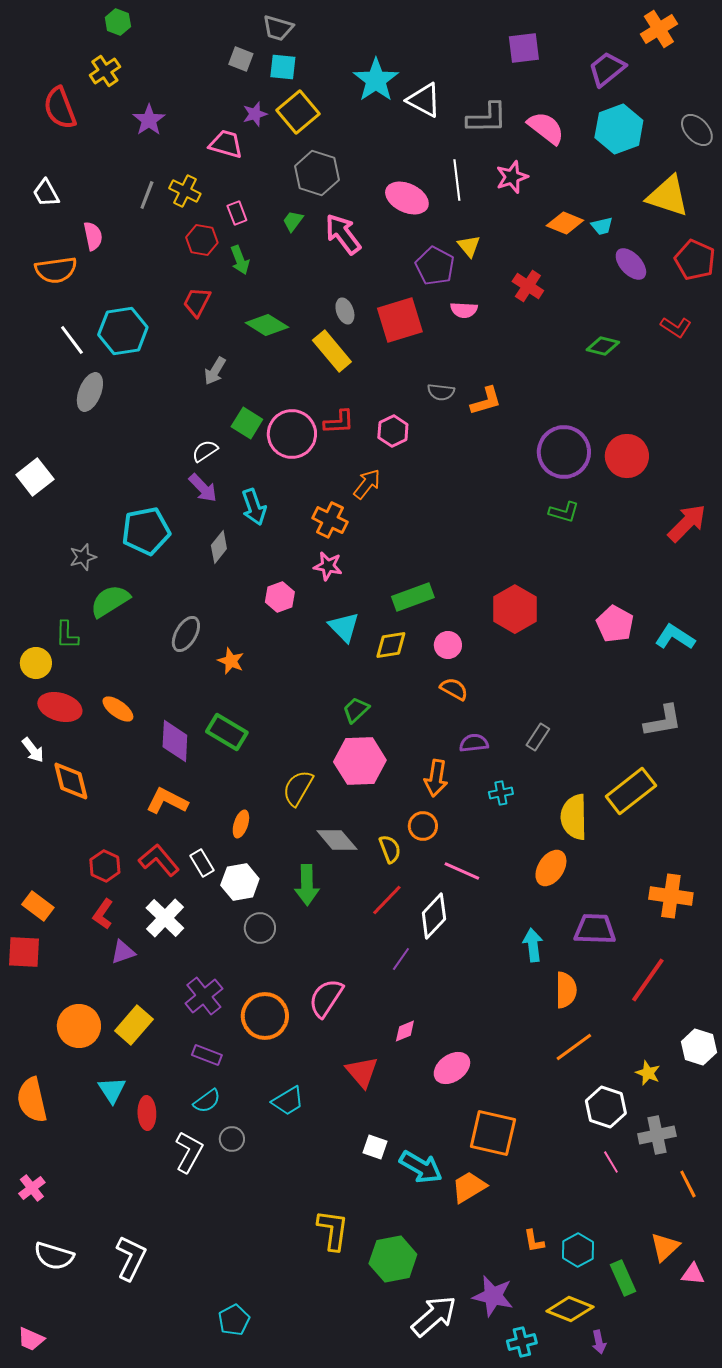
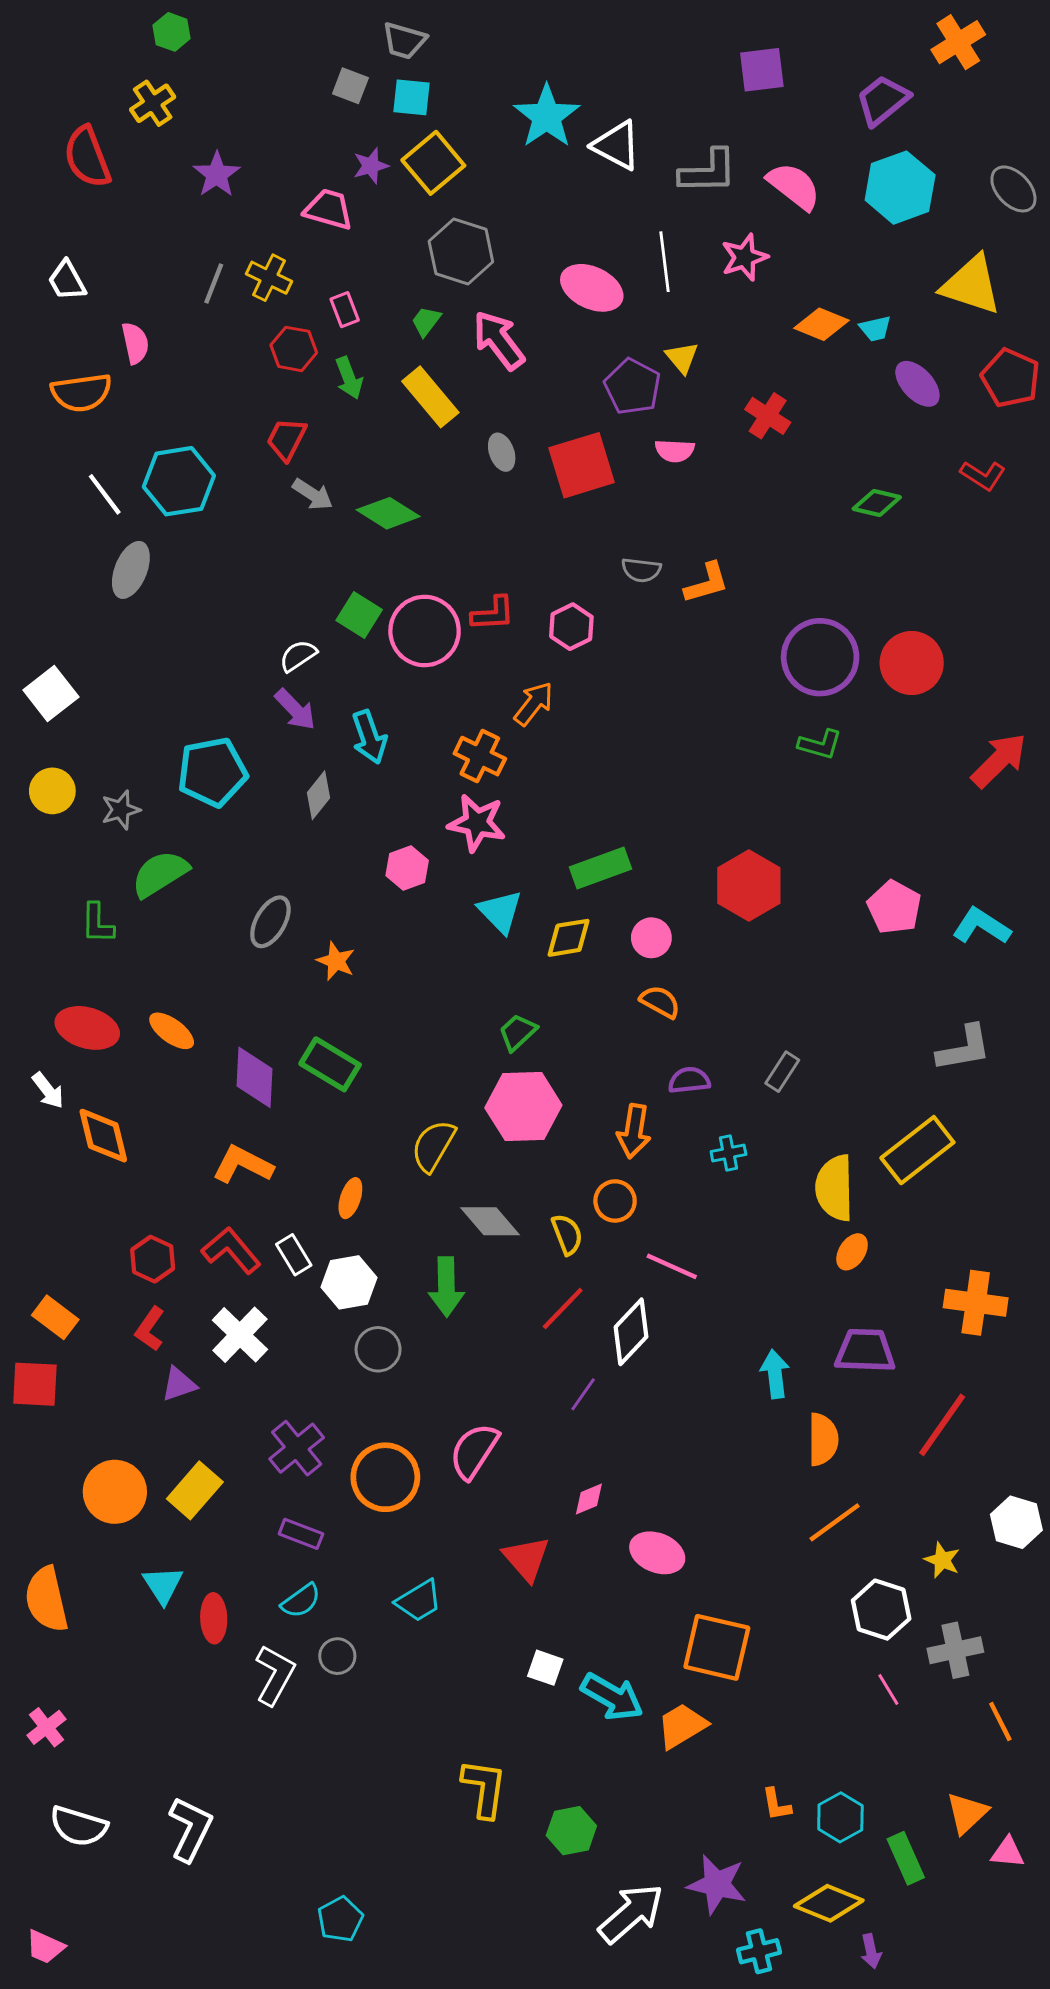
green diamond: (267, 325) -> (388, 513), moved
yellow rectangle: (332, 351) -> (430, 397), moved
gray arrow: (215, 371) -> (313, 494), moved, turned -88
pink star: (328, 566) -> (477, 823), size x1.4
yellow circle: (36, 663) -> (52, 791), moved
orange ellipse: (551, 868) -> (852, 1252), moved, size x0.7
pink ellipse: (452, 1068) -> (657, 1553), turned 57
green hexagon: (393, 1259) -> (571, 1831), size x0.7

